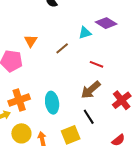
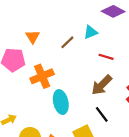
cyan triangle: (85, 33) -> (91, 32), moved
orange cross: (19, 100) -> (42, 76), moved

